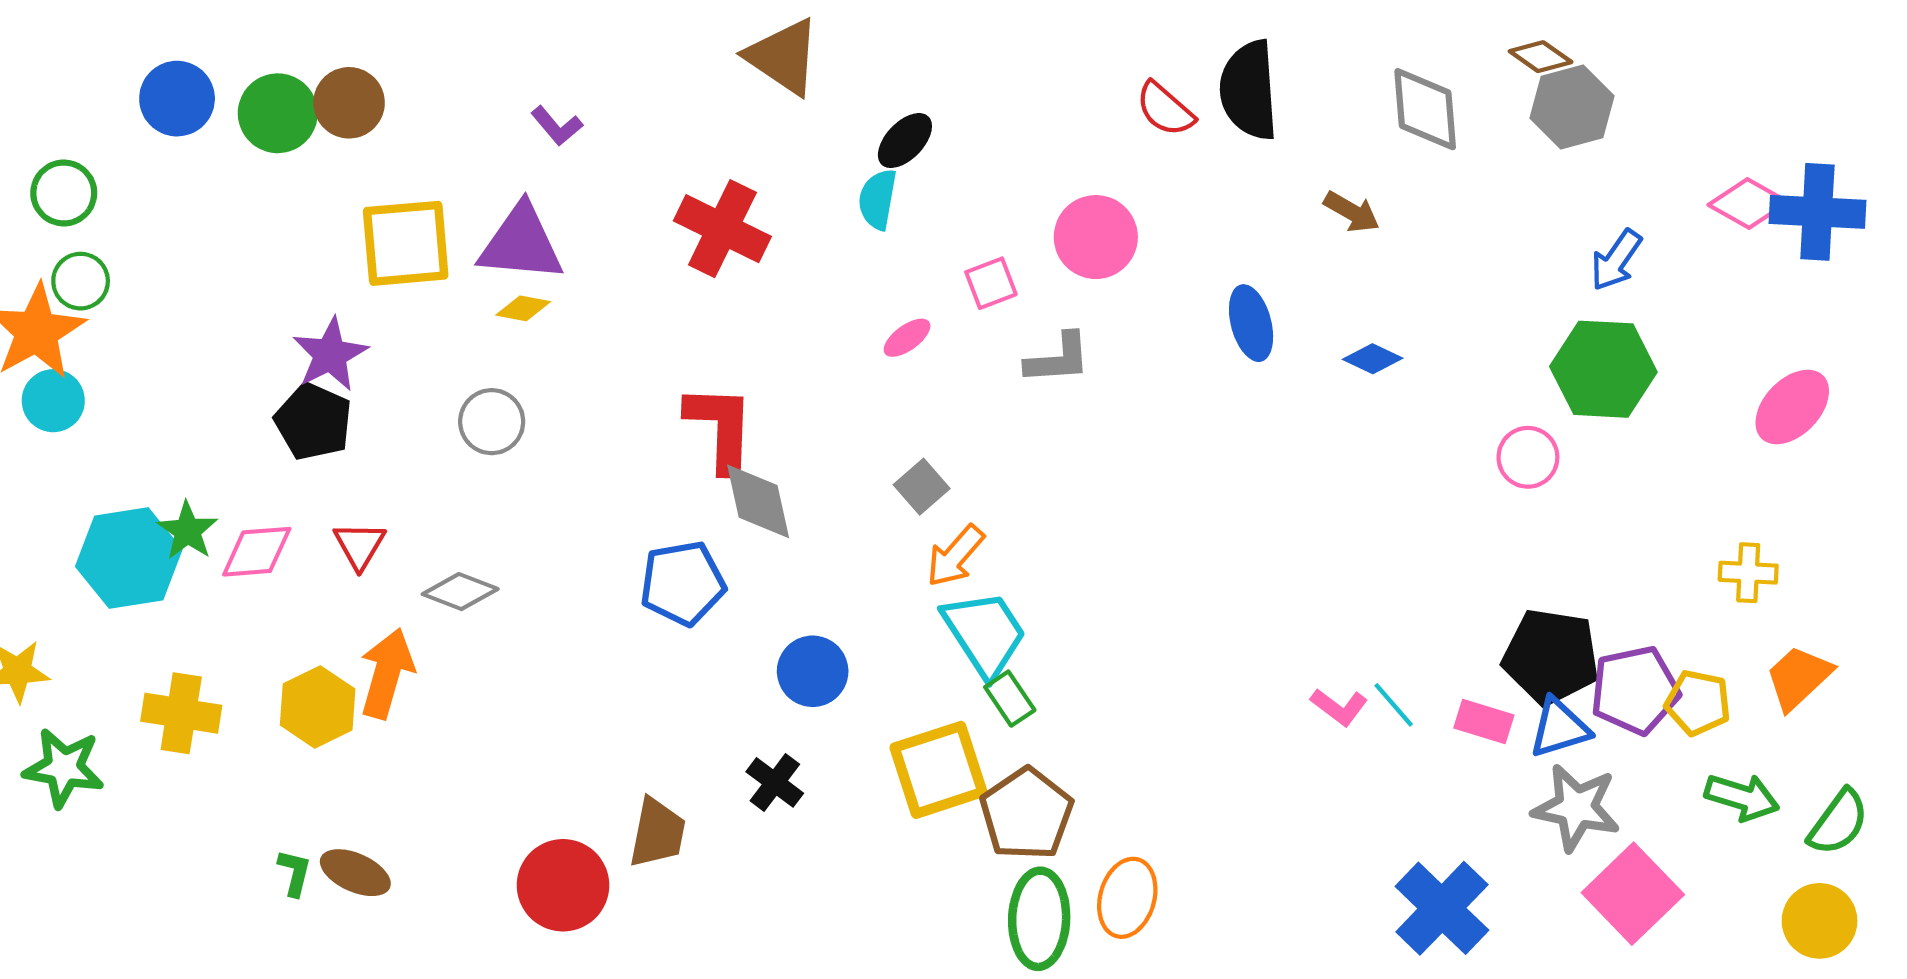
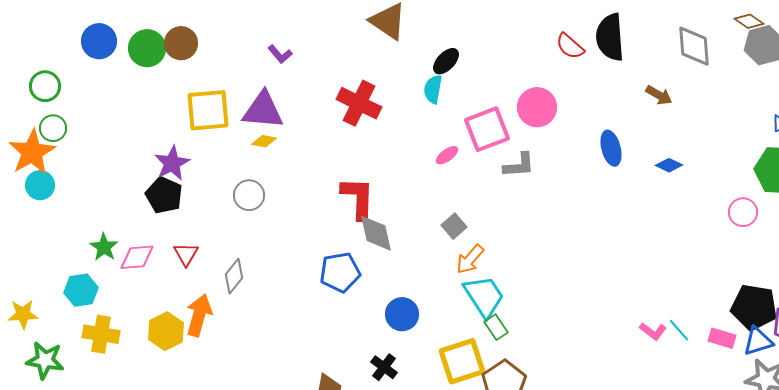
pink square: (991, 283) -> (487, 129), size x1.8
cyan hexagon: (129, 558) -> (81, 290), moved, size x0.7
gray diamond: (460, 592) -> (234, 276), turned -72

